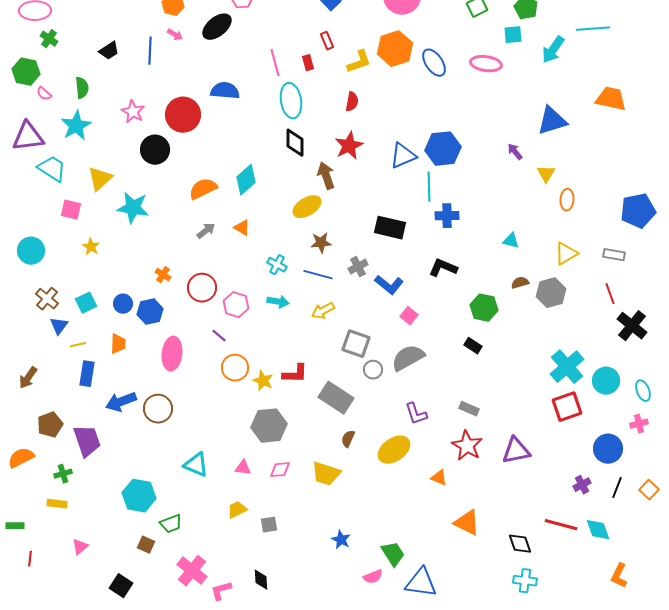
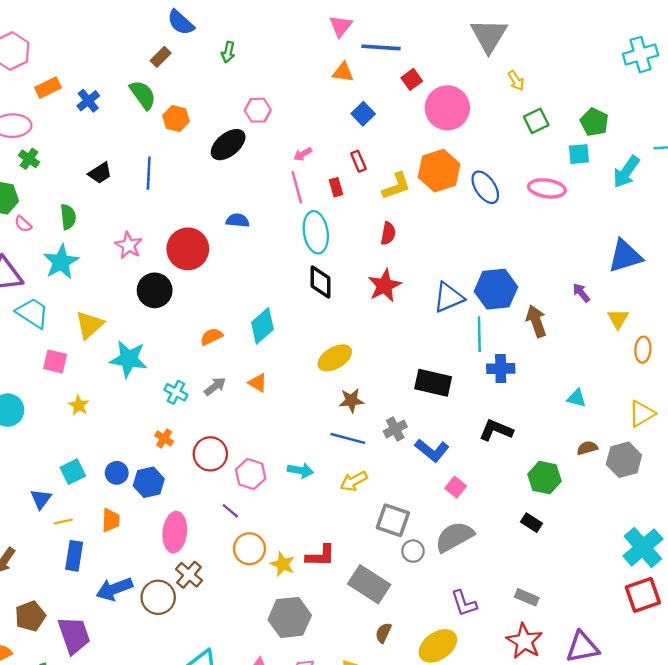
pink arrow: (175, 35) -> (303, 154), moved, turned 119
blue semicircle: (225, 91) -> (238, 220), size x0.7
brown arrow: (326, 176) -> (536, 321), moved
orange semicircle: (203, 189) -> (212, 337), size x0.7
cyan cross: (277, 265) -> (176, 392), moved
brown cross: (47, 299) -> (189, 575), moved

